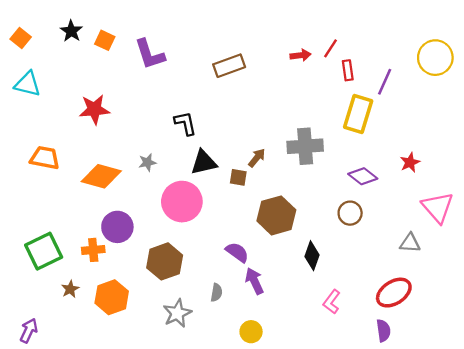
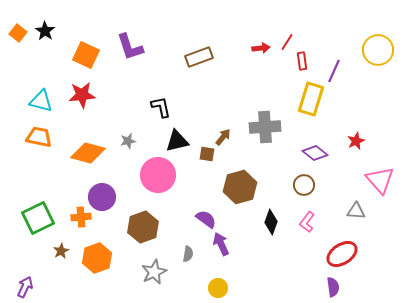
black star: (71, 31) -> (45, 31), moved
orange square: (105, 40) -> (86, 55), moved, size x1.5
cyan triangle: (28, 84) -> (41, 101), moved
pink L-shape: (332, 302) -> (307, 222), moved

